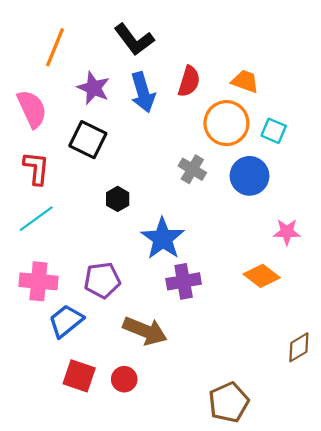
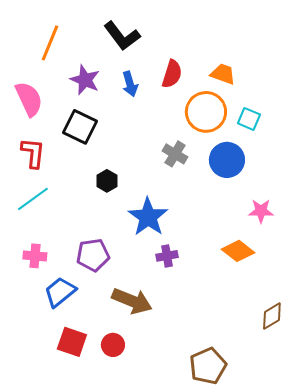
blue arrow: (143, 92) -> (130, 84), size x0.7
pink cross: (38, 281) -> (35, 256), size x0.7
purple cross: (184, 281) -> (167, 256), size x0.7

